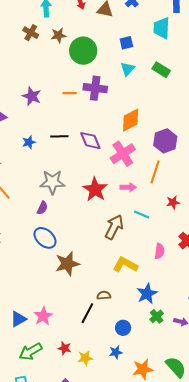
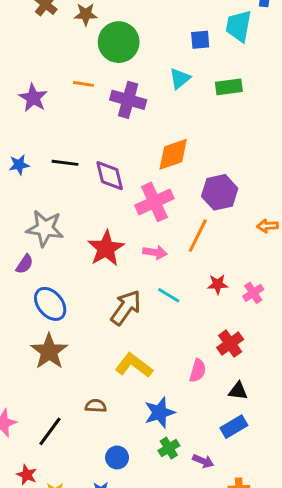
blue square: (126, 43) -> (200, 40), moved
green rectangle: (161, 70) -> (229, 87), turned -48
orange line: (70, 93) -> (83, 84), moved
blue ellipse: (45, 238) -> (50, 304), moved
pink semicircle: (159, 251) -> (198, 371), moved
brown star: (67, 264) -> (49, 351), turned -30
black line: (87, 313) -> (50, 431), moved

